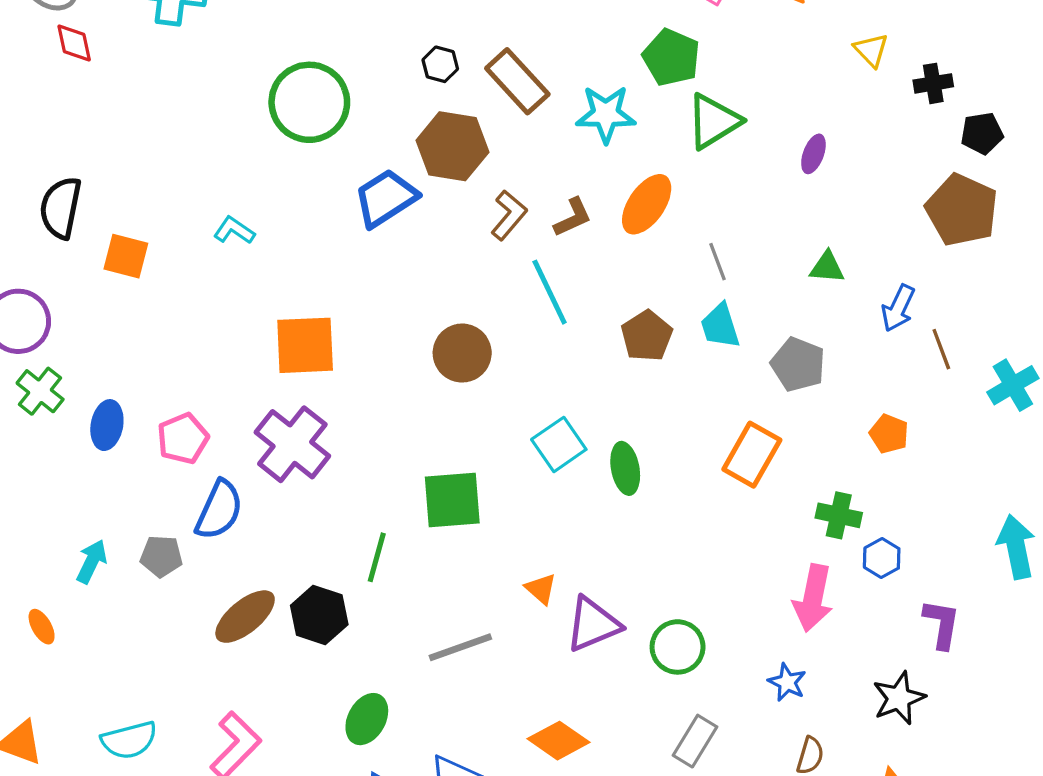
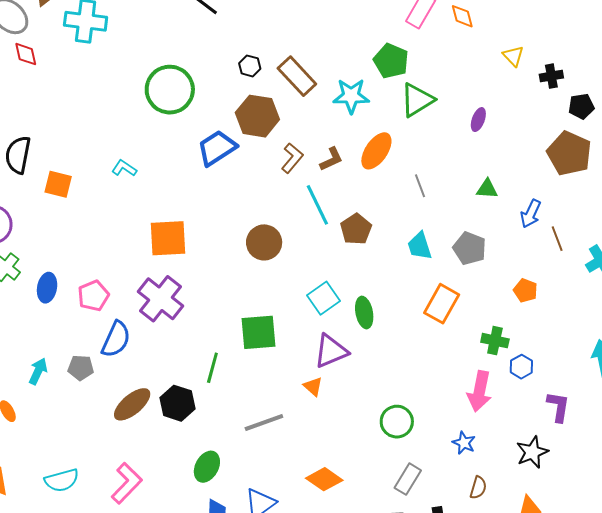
cyan trapezoid: (720, 326) -> (420, 246), moved
brown pentagon: (647, 336) -> (356, 229), moved
purple triangle: (593, 624) -> (331, 351), moved

